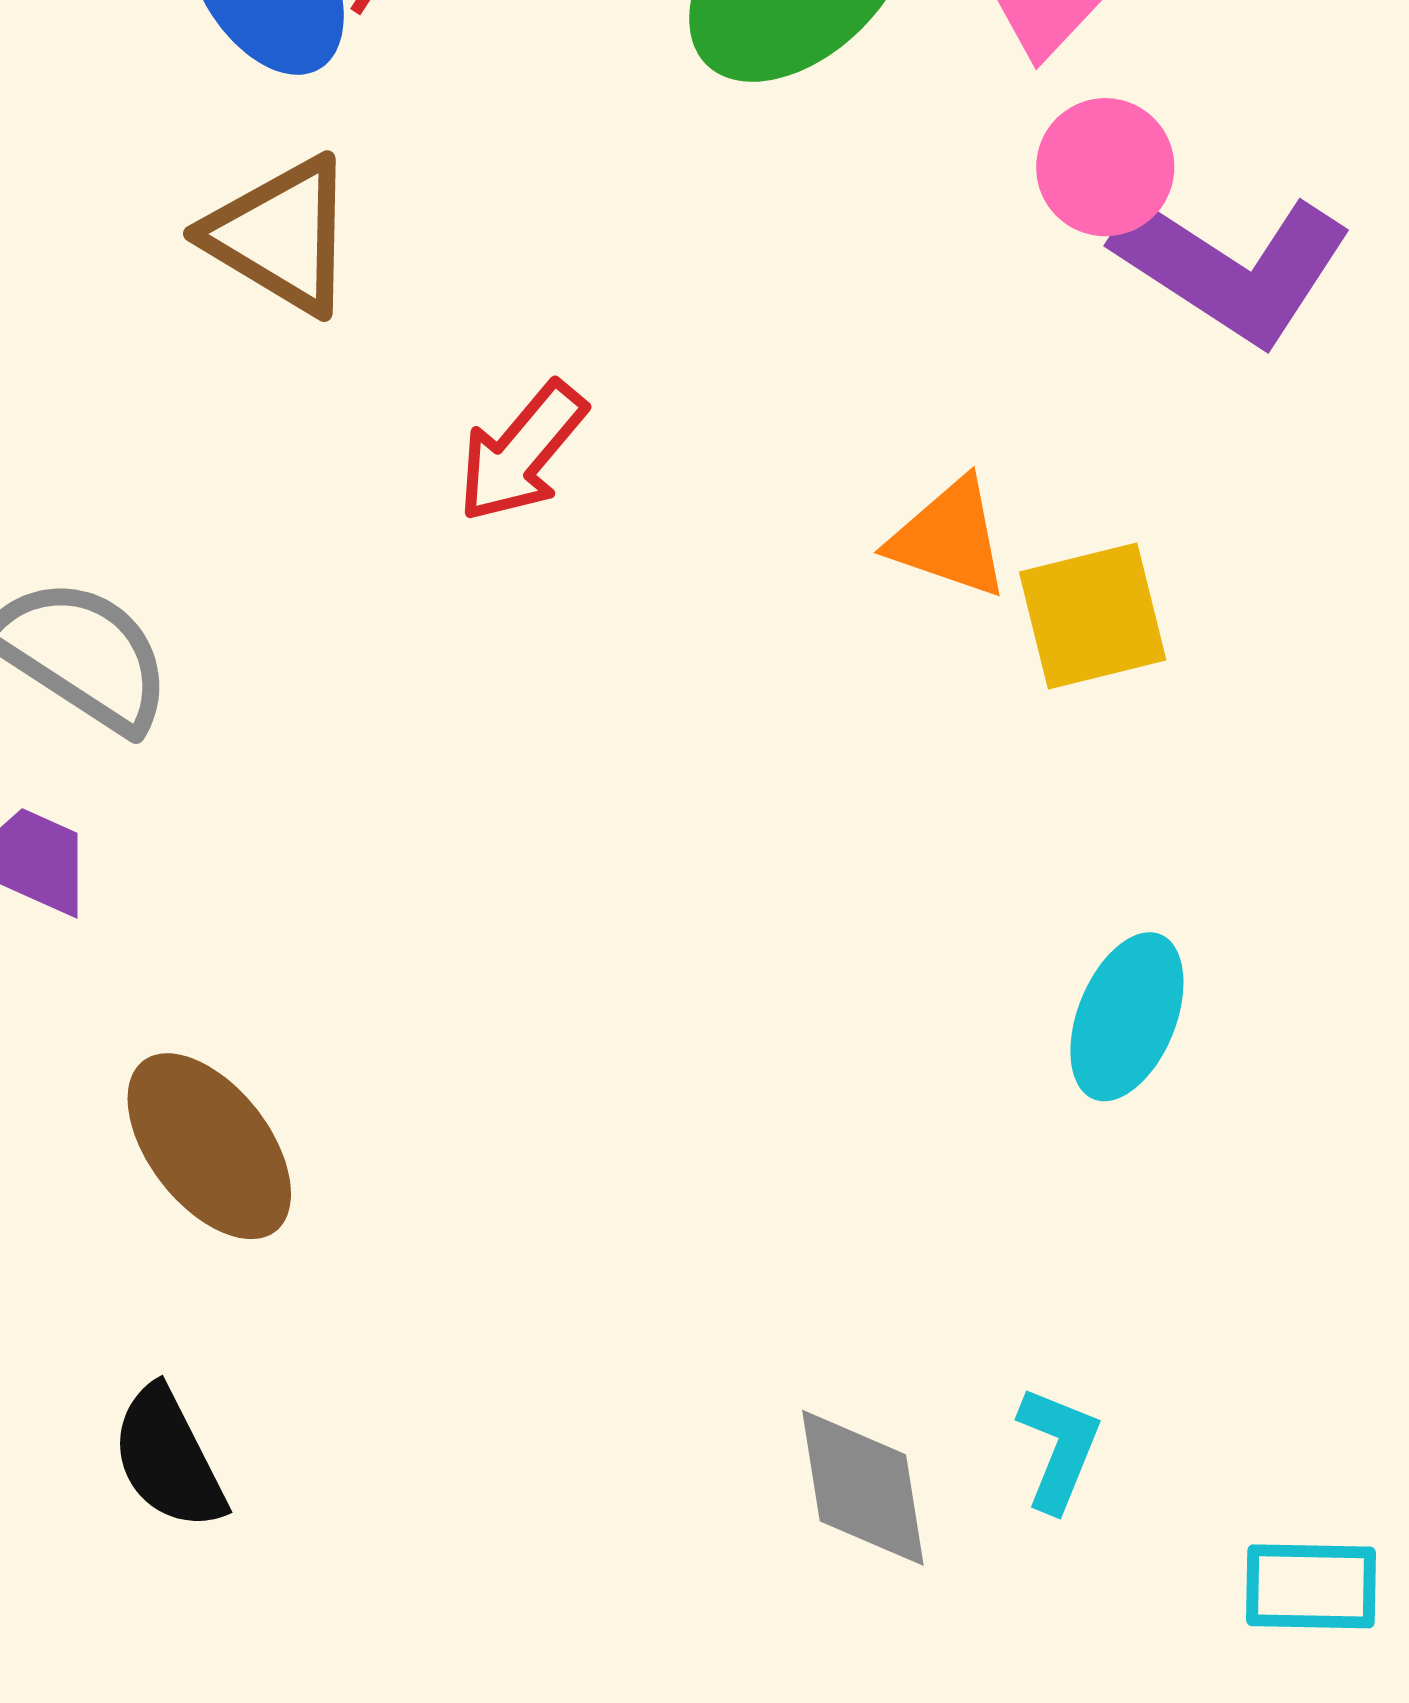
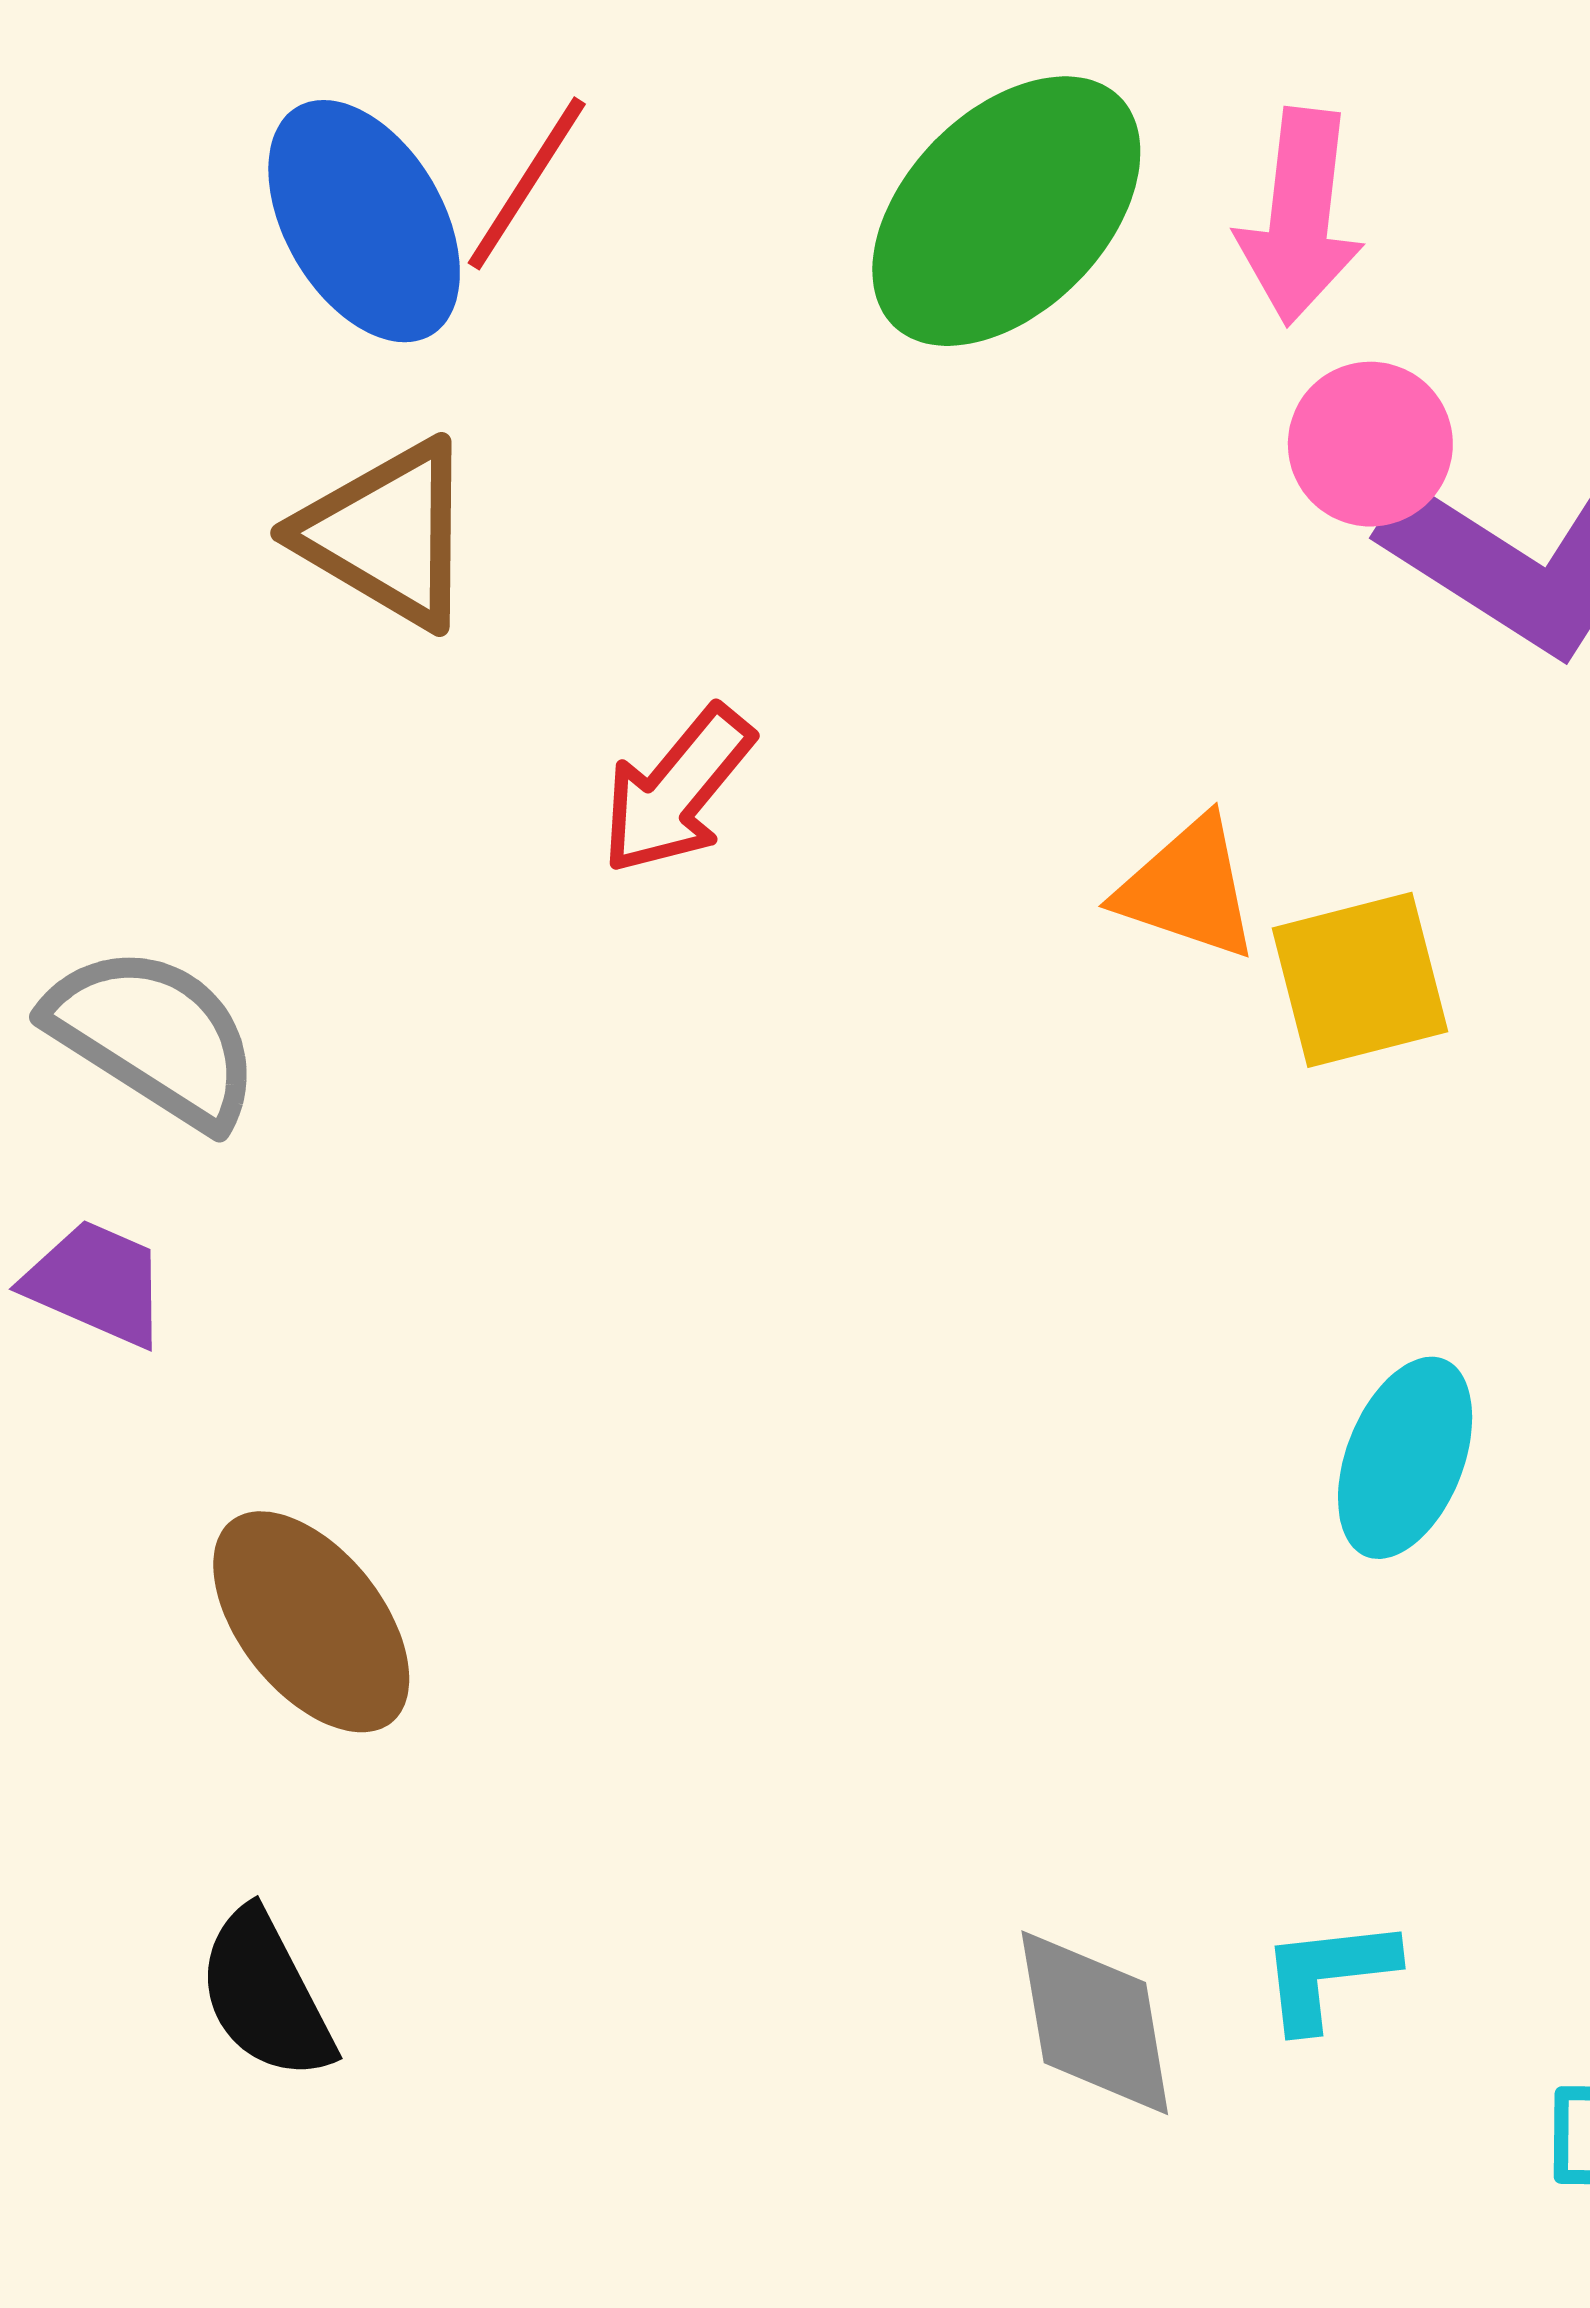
cyan L-shape: (1059, 1449) -> (1328, 1974), turned -118

